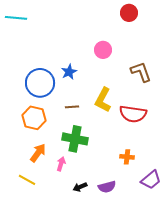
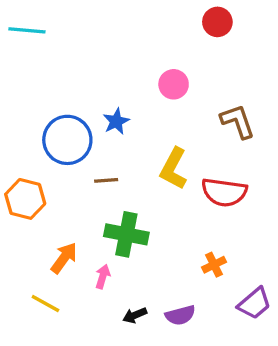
brown line: (72, 107) -> (106, 180), moved
orange hexagon: (34, 118) -> (25, 199), moved
orange cross: (127, 157) -> (214, 265), turned -32

